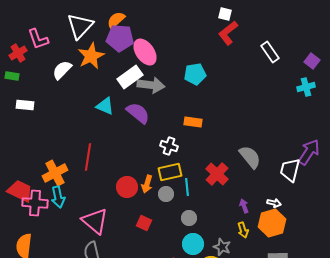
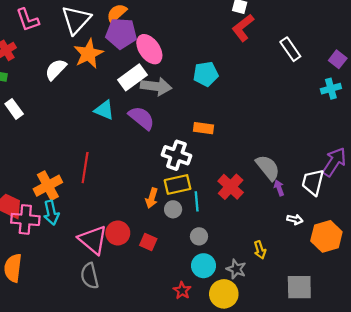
pink L-shape: (38, 39) -> (28, 20), moved
white rectangle: (25, 105) -> (14, 109), turned 48
white cross: (169, 146) -> (176, 155), size x1.4
red circle: (127, 187) -> (118, 233), moved
purple arrow: (244, 206) -> (279, 188), moved
orange hexagon: (272, 223) -> (326, 236), moved

